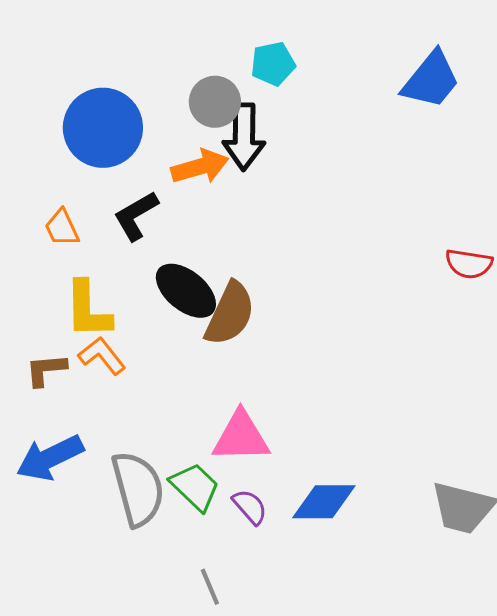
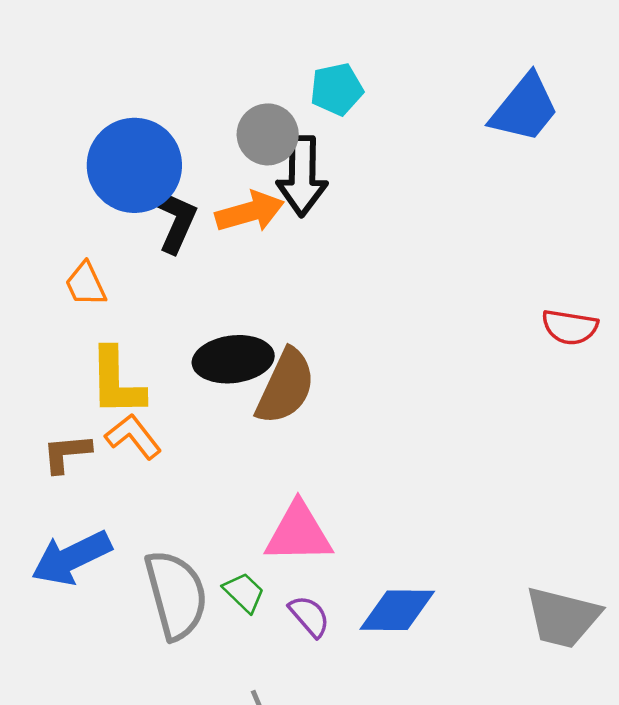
black L-shape: (136, 216) -> (176, 221), moved, turned 144
black ellipse: (186, 291) -> (233, 359), turned -46
green trapezoid: (195, 487) -> (244, 592), size x0.7

